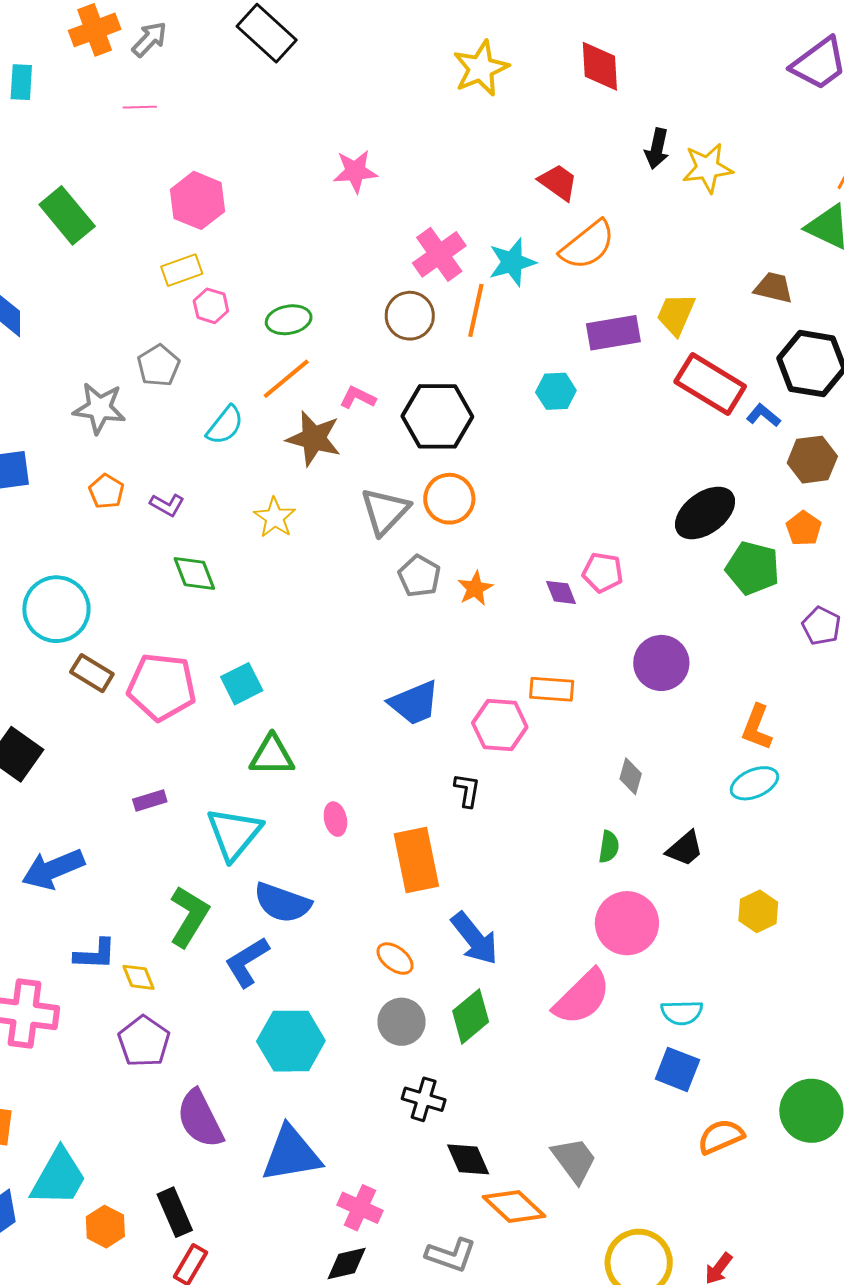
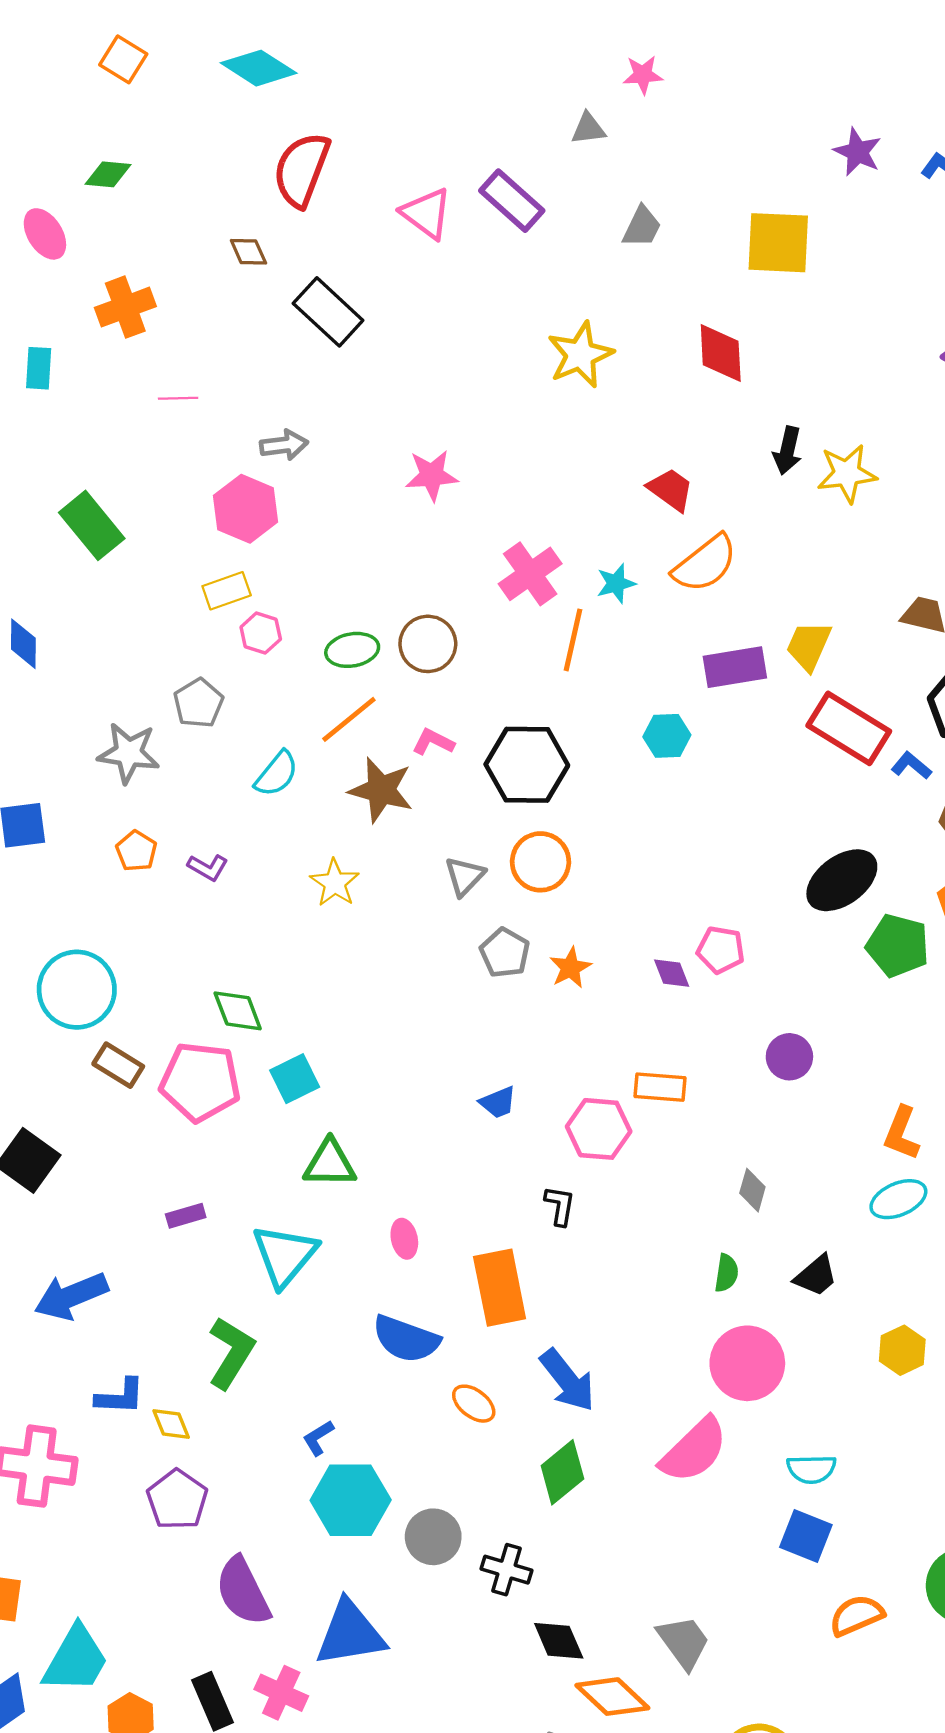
gray arrow: (149, 39) -> (284, 445), moved, turned 39
cyan star: (512, 262) -> (616, 583), size x0.7
brown circle: (410, 316) -> (428, 644), moved
gray triangle: (385, 511) -> (465, 876), size x0.7
green diamond: (194, 574) -> (238, 1011), moved
purple circle: (661, 663) -> (789, 1057), size x0.7
blue trapezoid: (414, 703) -> (498, 1102), size x0.6
blue semicircle: (282, 903) -> (406, 1339), moved
blue L-shape: (247, 962) -> (318, 1438), moved, size x0.6
gray circle: (401, 1022) -> (433, 1537), moved
pink cross: (360, 1208) -> (281, 1693), moved

